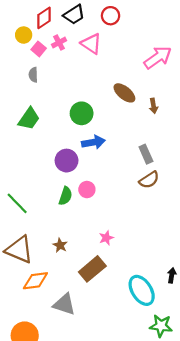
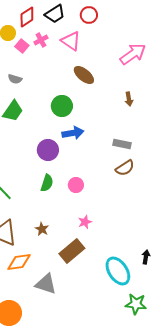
gray semicircle: (33, 75) -> (15, 79), moved, turned -72
brown ellipse: (124, 93) -> (84, 75), moved
gray rectangle: (146, 154) -> (122, 144), turned -54
pink circle: (87, 190) -> (76, 185), moved

